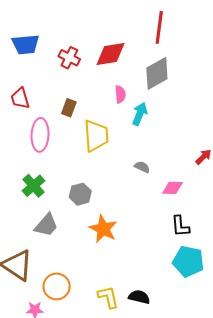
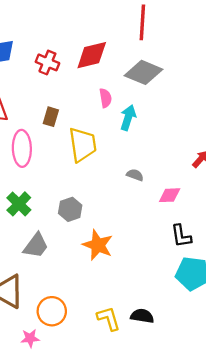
gray diamond: (157, 73) -> (144, 72), turned 56

